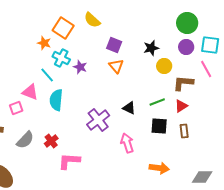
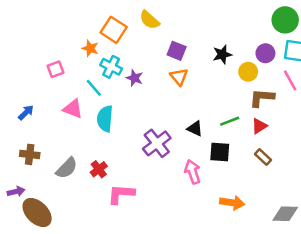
green circle: (187, 23) -> (285, 20), moved
yellow circle: (164, 66) -> (248, 72), moved
pink square: (16, 108) -> (56, 69), moved
black square: (159, 126) -> (220, 152), moved
brown rectangle: (184, 131) -> (263, 157), turned -40

